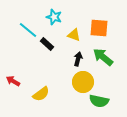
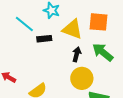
yellow triangle: (74, 35) -> (72, 29), size x1.5
black rectangle: (47, 44) -> (44, 39), turned -48

